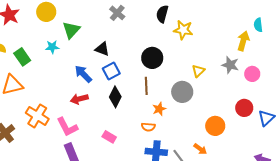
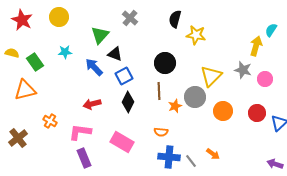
cyan semicircle: (258, 25) -> (271, 30), turned 40
green triangle: (71, 30) -> (100, 35), moved
yellow triangle: (198, 71) -> (211, 76), size x1.6
blue arrow: (83, 74) -> (94, 67), moved
orange star: (159, 109) -> (175, 106), moved
orange cross: (37, 116) -> (50, 121), size x0.6
orange circle: (215, 126) -> (223, 111), moved
pink L-shape: (67, 127) -> (80, 132), turned 125
pink rectangle: (109, 137) -> (122, 142), size x1.6

